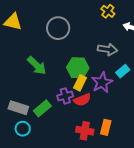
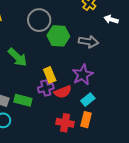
green hexagon: (78, 68) -> (58, 36), moved
cyan rectangle: (123, 71) -> (88, 100), moved
yellow rectangle: (80, 83) -> (50, 75), moved, turned -49
green rectangle: (42, 108) -> (23, 100), turned 54

